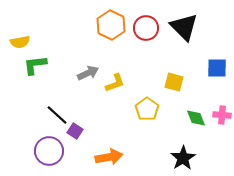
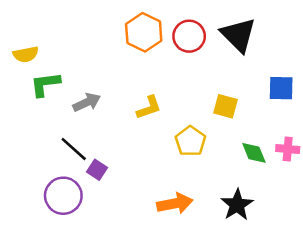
gray arrow: (88, 73) -> (87, 102), moved
orange arrow: (109, 157) -> (175, 203), moved

